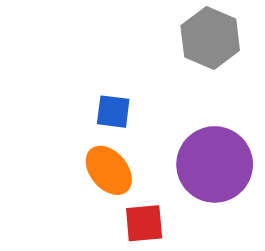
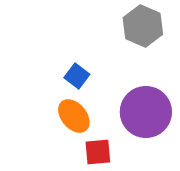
blue square: (113, 112) -> (77, 76), turned 30

